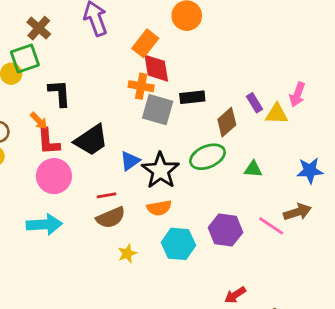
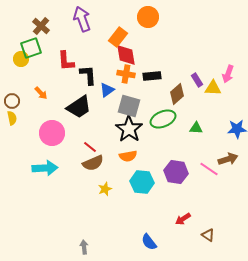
orange cross: (141, 86) -> (126, 74), moved
black L-shape: (59, 93) -> (88, 75), moved
gray square: (158, 110) -> (129, 106), moved
red L-shape: (48, 141) -> (66, 61), moved
blue triangle: (130, 161) -> (107, 90), moved
red line: (107, 195) -> (90, 147), turned 48

